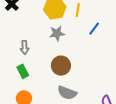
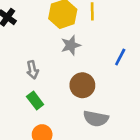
blue line: (94, 29) -> (120, 57), moved

